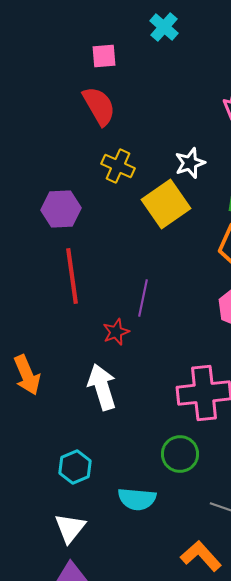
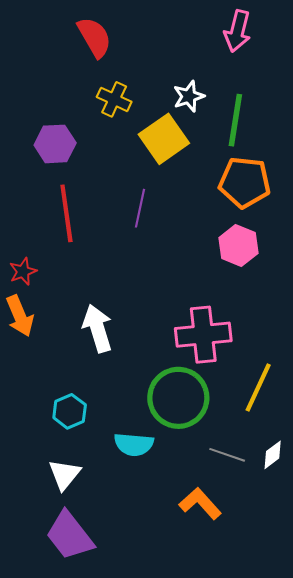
purple line: (143, 298) -> (140, 208), moved
red star: (116, 332) -> (23, 271), moved
green circle: (180, 454) -> (178, 398), size x1.6

